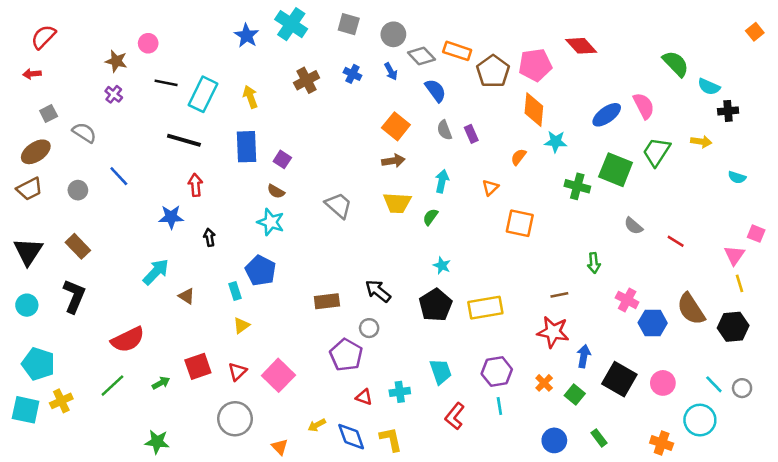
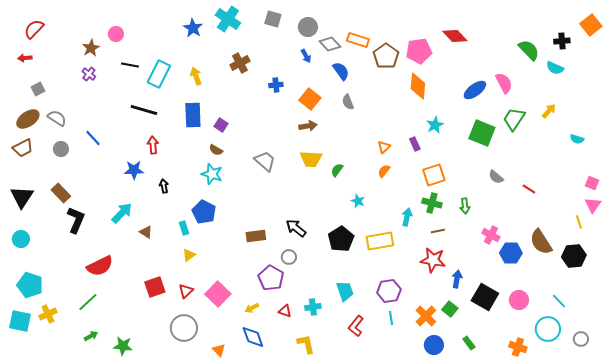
orange square: (755, 32) -> (591, 25), size x1.5
brown star: (116, 61) -> (91, 48), turned 30
blue cross: (353, 74) -> (276, 85), moved, turned -32
black cross: (728, 111) -> (562, 41), moved
gray semicircle: (84, 133) -> (57, 118), moved
purple rectangle: (471, 134) -> (415, 144), moved
cyan star: (556, 142) -> (435, 125), moved, turned -30
yellow arrow: (701, 142) -> (549, 111), turned -56
orange semicircle: (519, 157) -> (384, 171), moved
cyan arrow: (442, 181) -> (407, 217), moved
green cross: (577, 186) -> (432, 203), moved
orange square: (520, 223) -> (434, 175), moved, turned -30
pink triangle: (734, 255) -> (593, 205), moved
cyan star: (442, 265) -> (358, 201), moved
black L-shape: (74, 296) -> (76, 220), moved
green arrow: (161, 383) -> (91, 336), moved
orange cross: (544, 383) -> (426, 316), moved, size x1.5
gray circle: (742, 388) -> (581, 339), moved
yellow arrow: (317, 425) -> (252, 308), moved
blue diamond: (351, 437) -> (253, 337), moved

